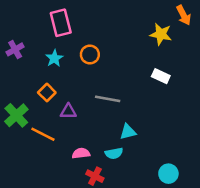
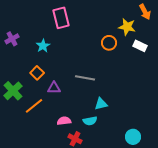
pink rectangle: (61, 23) -> (61, 18), moved
orange circle: (90, 54) -> (109, 43), moved
white rectangle: (161, 76) -> (140, 46), moved
orange line: (43, 134) -> (34, 106), turned -66

